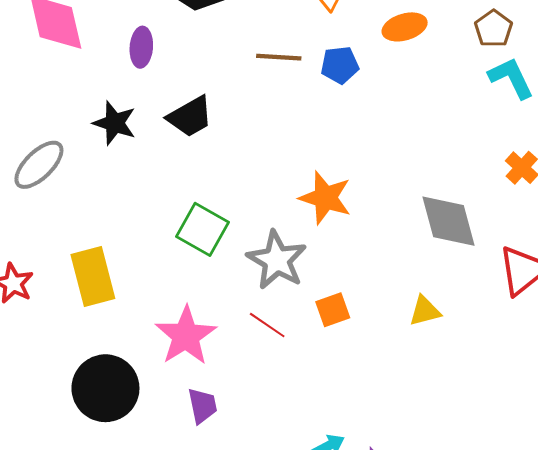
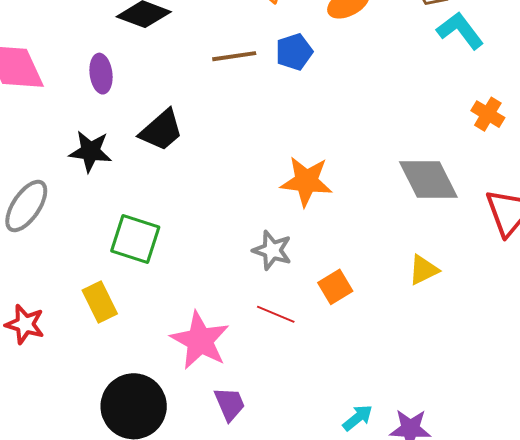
green square: (203, 229) -> (135, 239), moved
gray star: (277, 260) -> (272, 250), size x0.7
yellow rectangle: (93, 276) -> (100, 302), size x0.7

